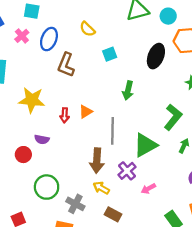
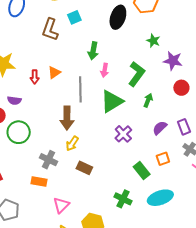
brown L-shape: (66, 65) -> (50, 30), moved
purple cross: (127, 171) -> (123, 134), moved
green circle: (47, 187) -> (19, 132), moved
yellow arrow: (101, 188) -> (72, 144), turned -84
pink arrow: (148, 189) -> (105, 70), moved, turned -48

